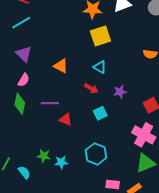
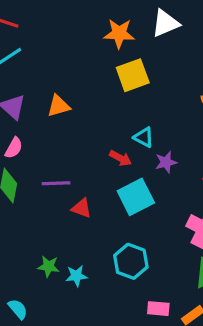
orange triangle: (61, 66) -> (59, 106), moved, turned -42
cyan triangle: (100, 67) -> (144, 137), moved
cyan square: (100, 113) -> (136, 197), size x1.6
cyan semicircle: (24, 172) -> (18, 309), moved

